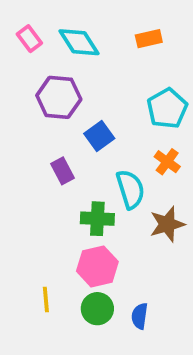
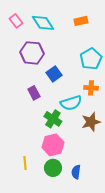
orange cross: (167, 162) -> (91, 88), turned -32
cyan semicircle: (130, 189) -> (71, 103), turned 90
green cross: (97, 219) -> (53, 119), turned 30

